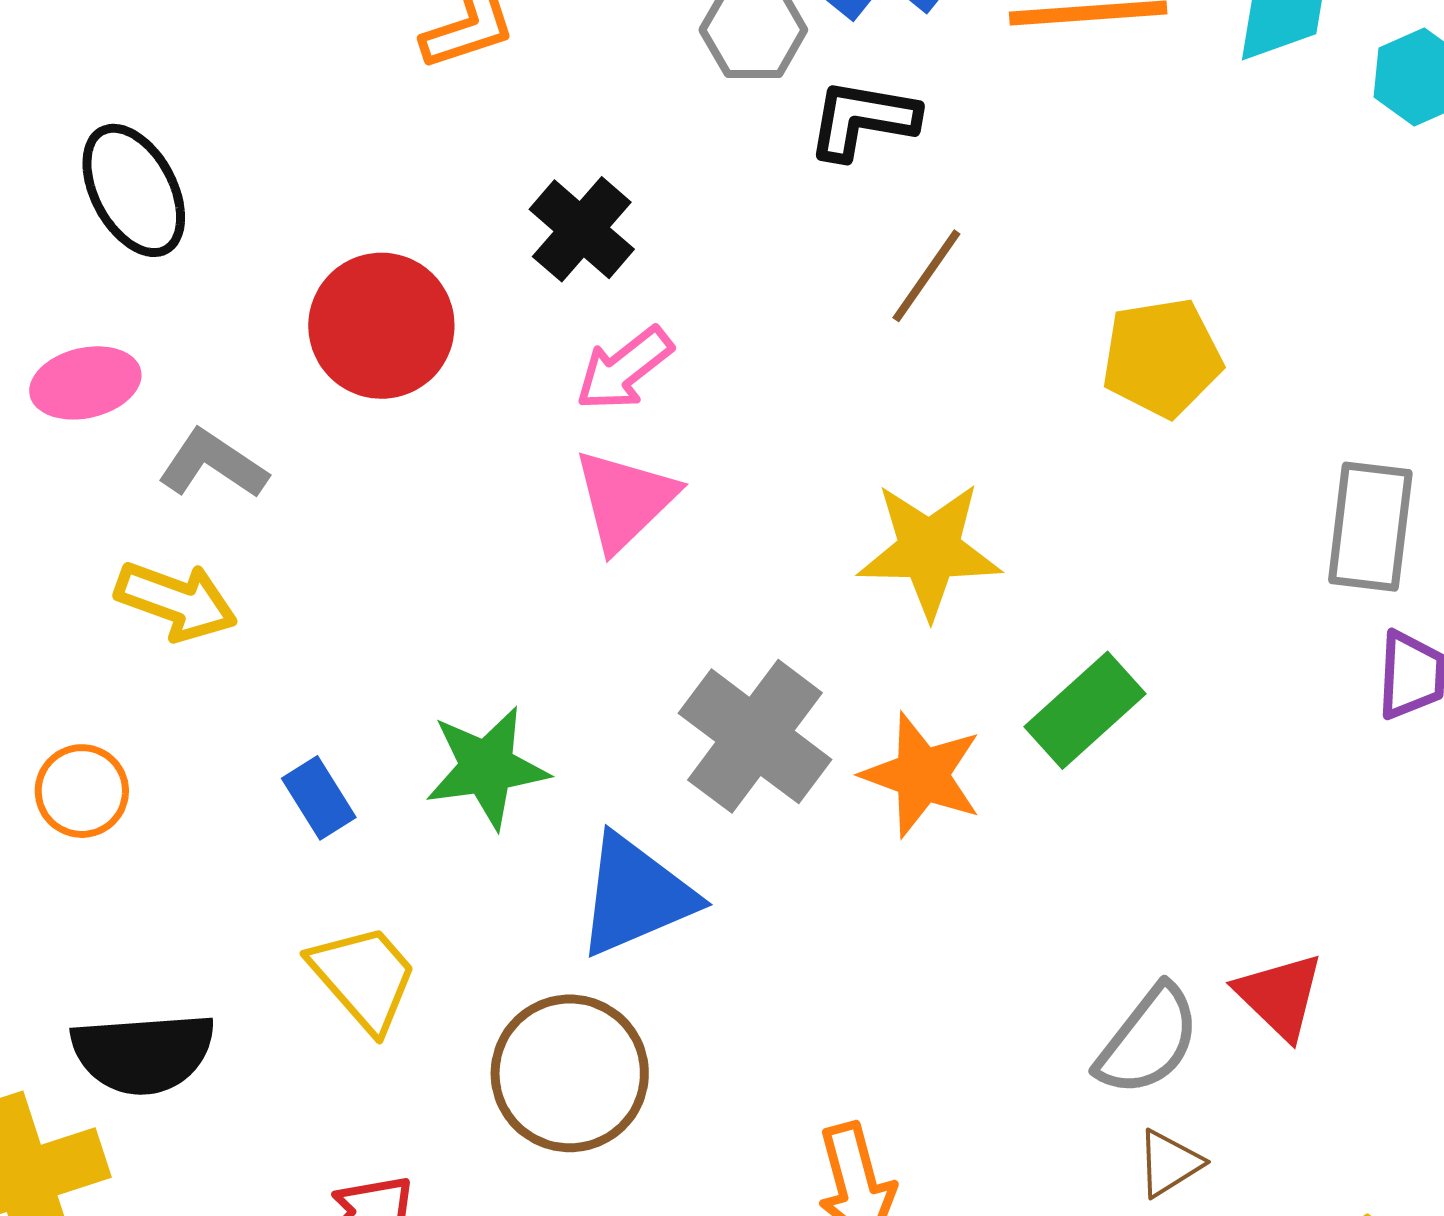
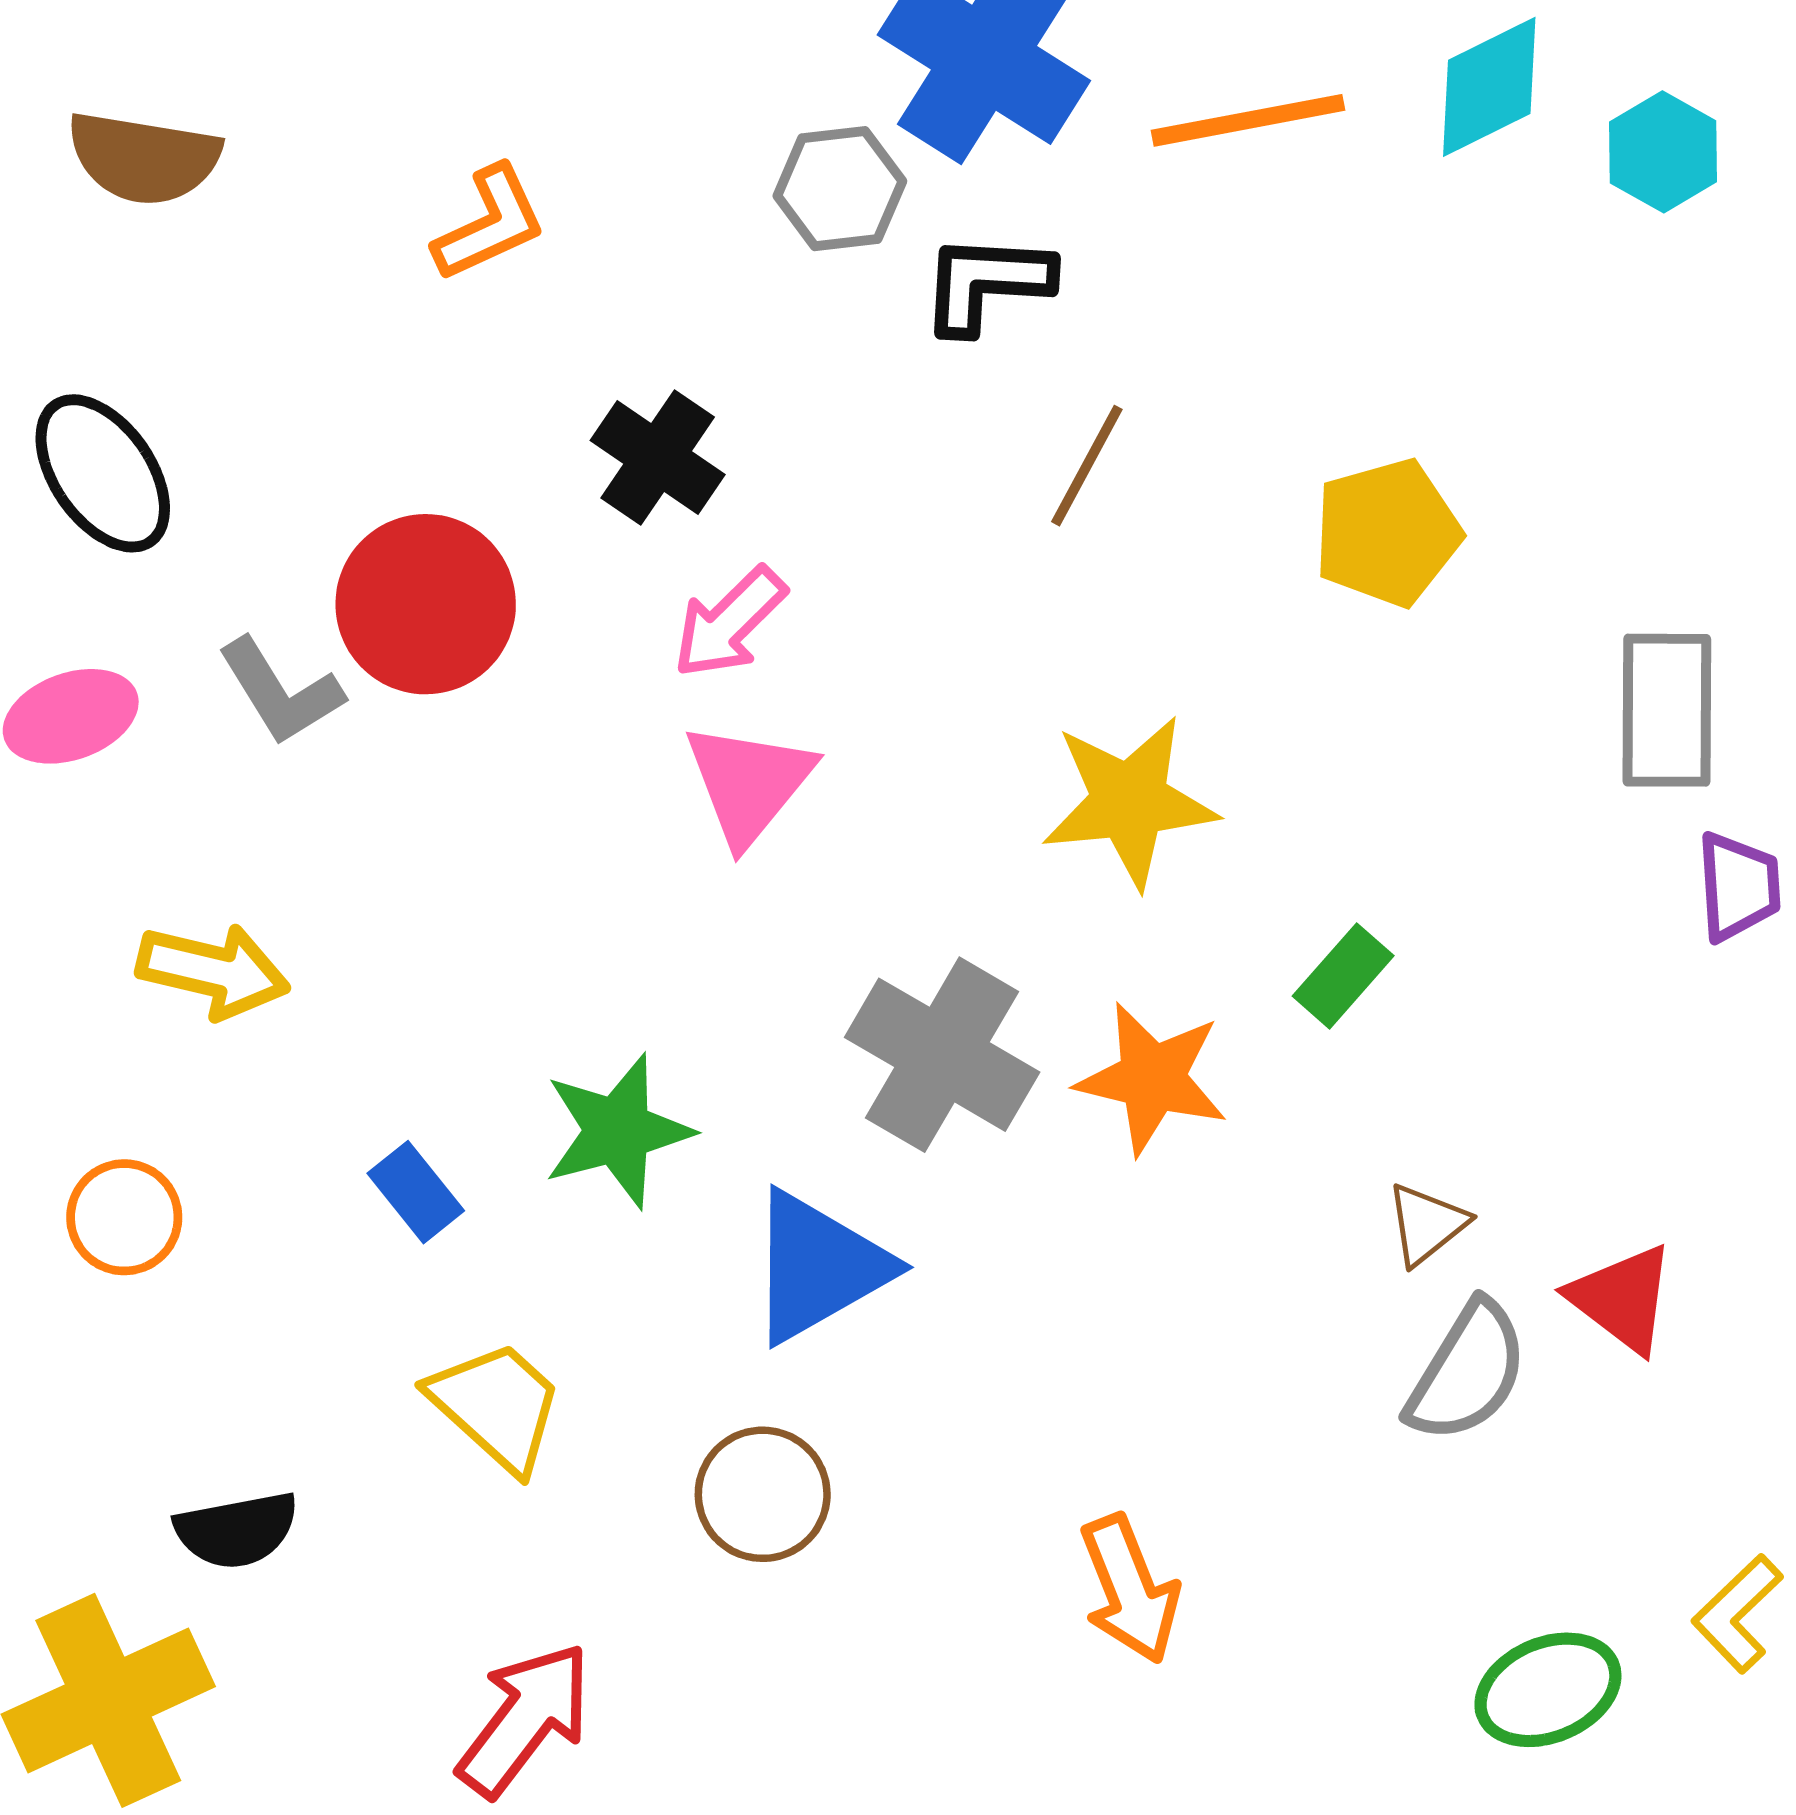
gray L-shape: (213, 464) -> (280, 692), moved, turned -149
green rectangle: (1085, 710) -> (1343, 976), size x0.7
black semicircle: (143, 1053) -> (237, 1530), size x0.7
brown circle: (570, 1073) -> (763, 1494), size x0.7
brown triangle: (1169, 1163) -> (1427, 1224), moved

